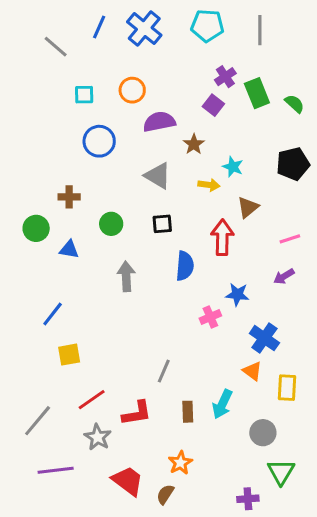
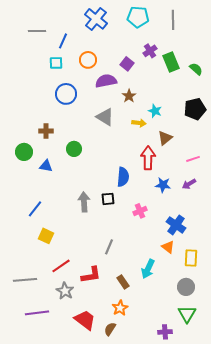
blue line: (99, 27) -> (63, 41), moved
gray line: (56, 47) -> (37, 31), turned -42
purple square: (213, 105) -> (127, 64), moved
black square: (162, 224) -> (108, 199), moved
gray arrow: (126, 276) -> (84, 202), moved
blue star: (237, 294) -> (163, 185), moved
yellow square: (69, 355) -> (46, 236), turned 35
brown rectangle: (188, 412) -> (123, 282), moved, turned -32
gray line: (38, 421) -> (25, 280), turned 45
gray circle: (263, 433) -> (186, 287), moved

